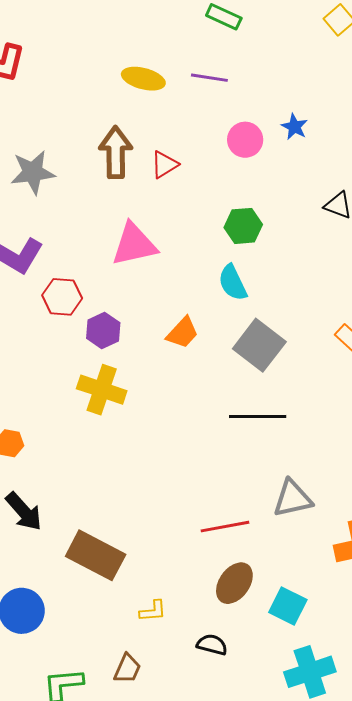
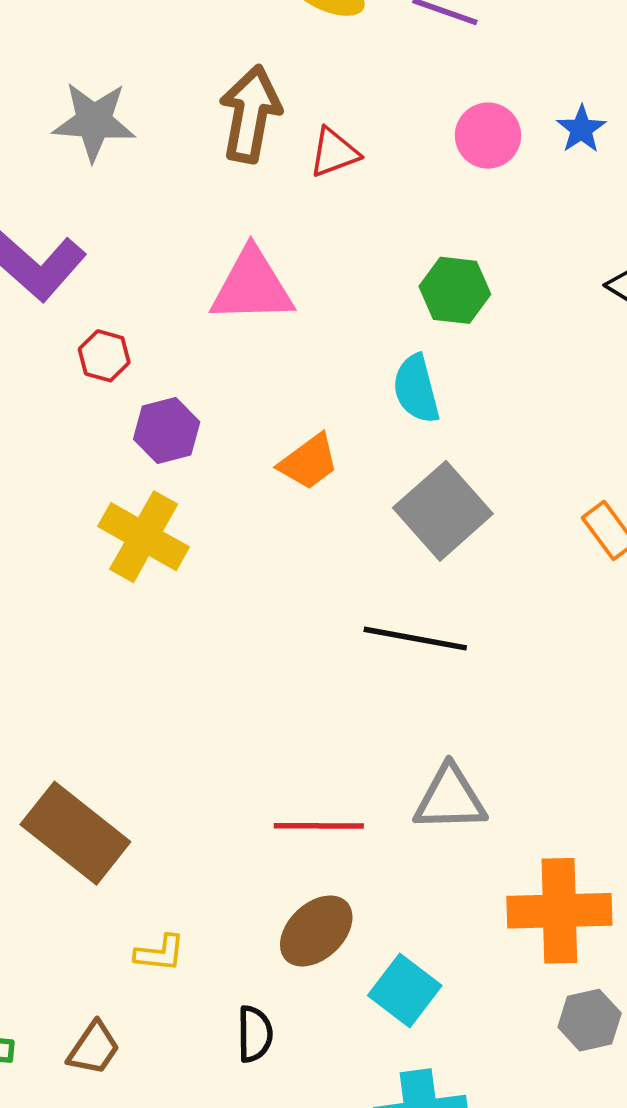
red hexagon: (62, 297) -> (104, 356), size x0.7
black semicircle: (212, 645) -> (255, 1034), turned 64

